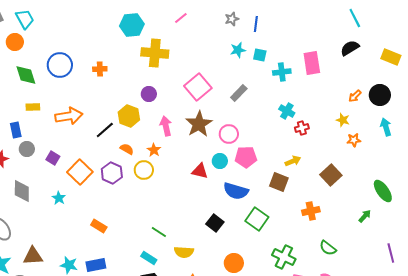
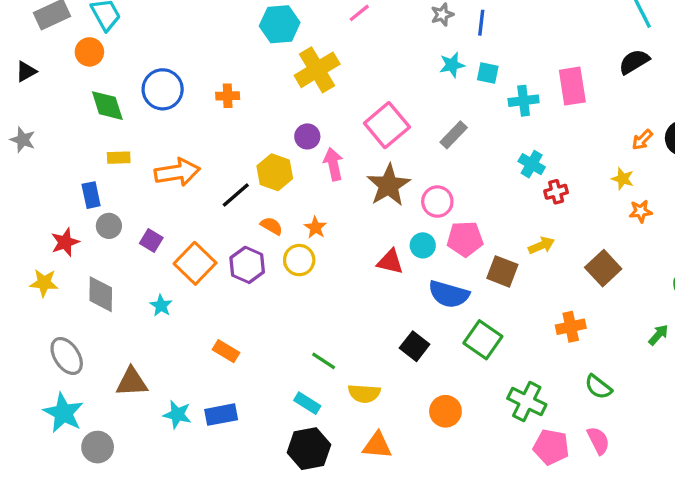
yellow cross: (155, 53) -> (317, 70), turned -36
pink arrow: (166, 126) -> (333, 164), moved
brown square: (279, 182) -> (502, 271), moved
brown triangle: (33, 256) -> (132, 382), moved

